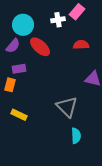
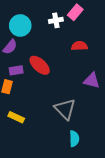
red ellipse: (40, 47) -> (40, 65), moved

